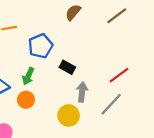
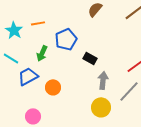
green arrow: (28, 76) -> (42, 53), moved
yellow circle: (69, 115) -> (101, 107), moved

